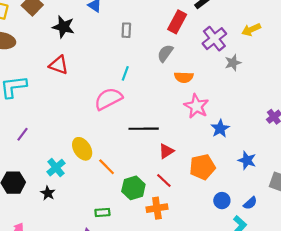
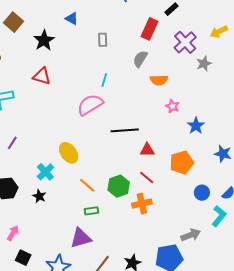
black star: (63, 27) -> (44, 40), turned 30
pink star: (196, 106) -> (172, 106), size x0.6
red triangle: (166, 151) -> (147, 150), turned 35
orange line: (107, 167) -> (87, 185), moved

